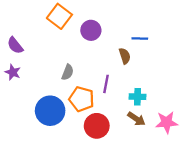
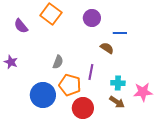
purple circle: (91, 30) -> (92, 18), moved
purple semicircle: (15, 45) -> (21, 26), moved
brown semicircle: (125, 56) -> (107, 48), turned -40
pink star: (167, 122) -> (143, 92), moved

